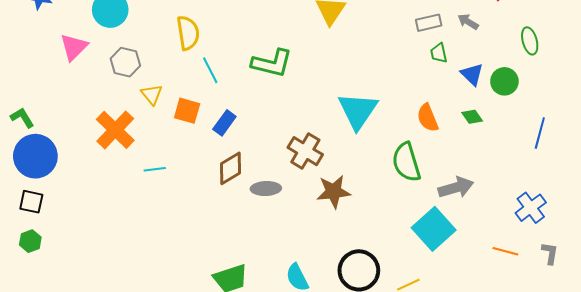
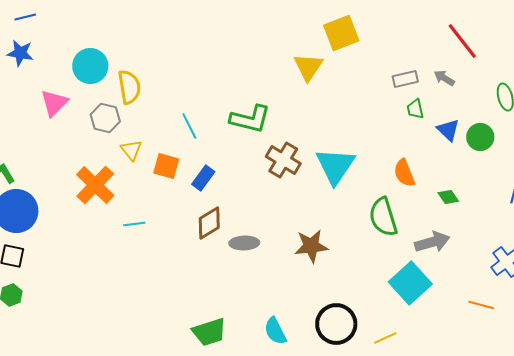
yellow semicircle: (188, 33) -> (129, 87), moved
green diamond: (472, 117) -> (448, 197), moved
brown cross: (305, 151) -> (283, 160), moved

